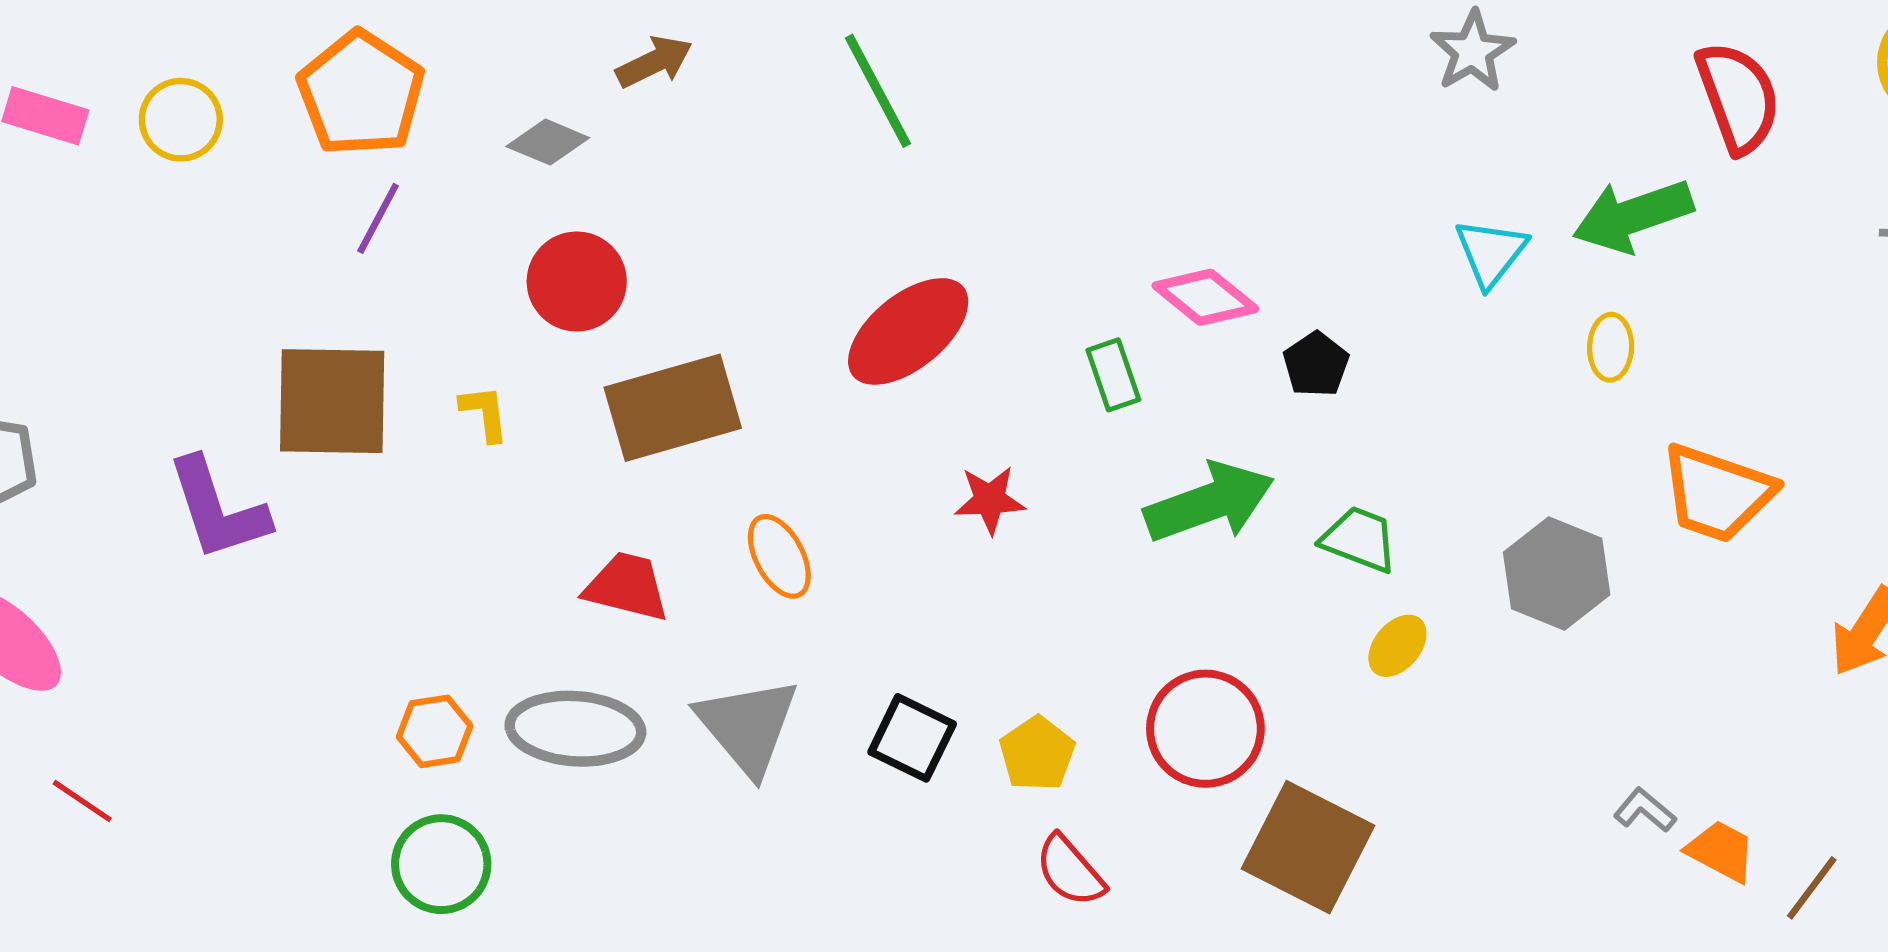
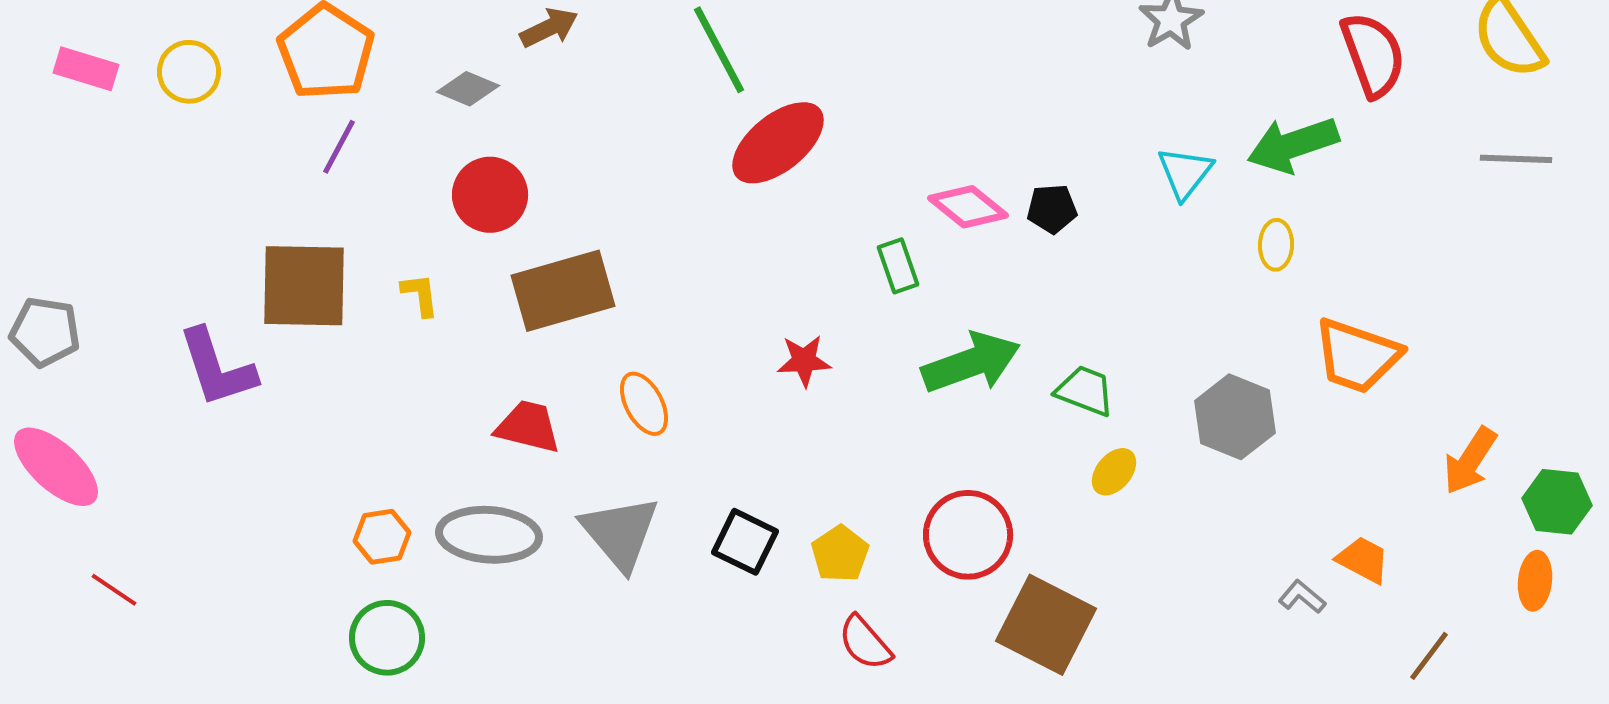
red ellipse: (908, 331) -> (778, 143), moved
black pentagon: (1316, 364) -> (1052, 209), moved, turned 30
orange trapezoid: (1721, 851) -> (1363, 560), moved

